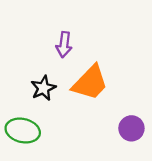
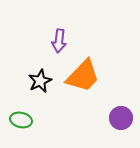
green ellipse: (23, 131) -> (21, 120), size x0.7

